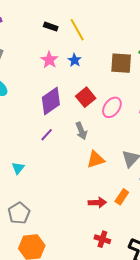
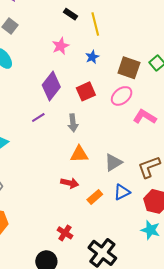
blue star: (75, 60) -> (92, 57), moved
purple diamond: (51, 101) -> (51, 86), turned -32
pink ellipse: (112, 107) -> (122, 96), moved
red arrow: (97, 203) -> (70, 183), moved

